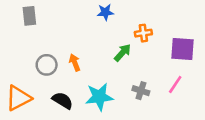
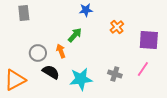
orange cross: (143, 33) -> (117, 27), turned -32
green arrow: (123, 53) -> (75, 35), moved
black semicircle: (62, 100) -> (51, 72), moved

